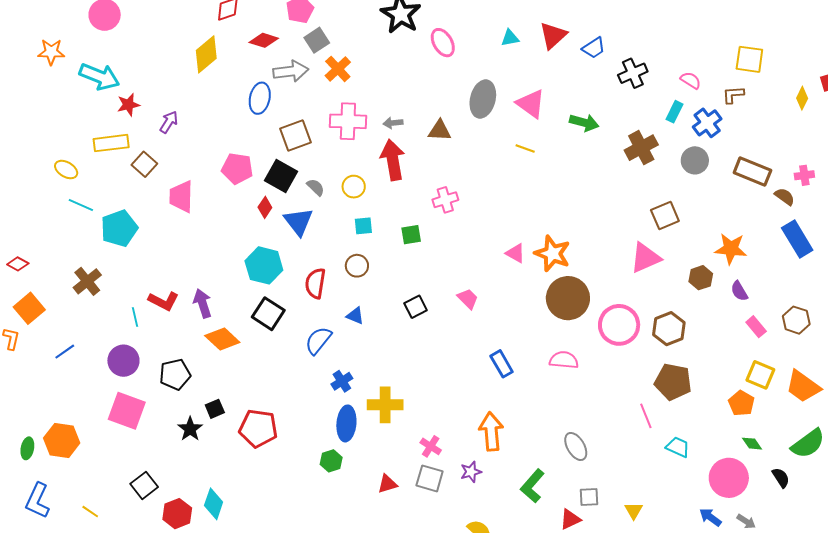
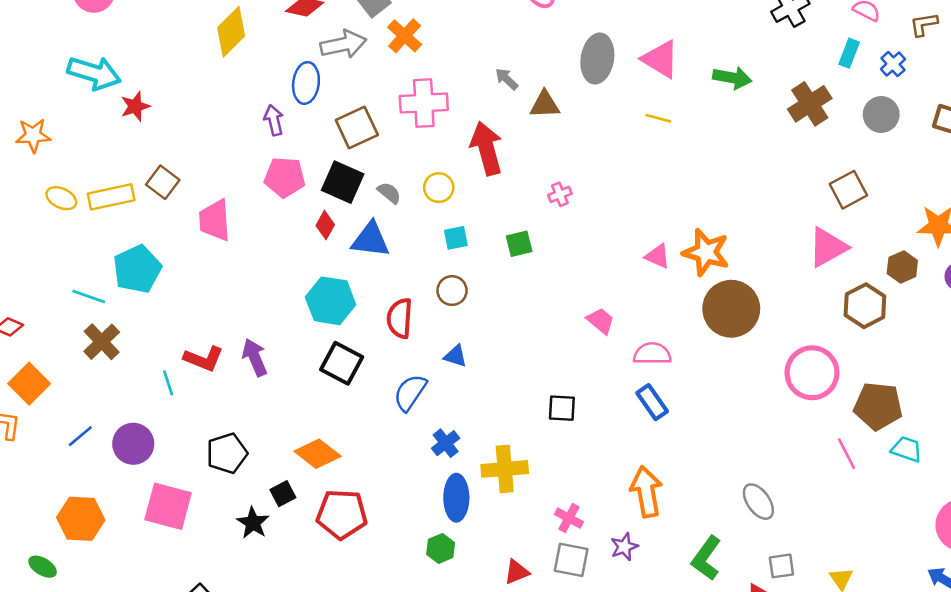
orange star: (51, 52) -> (33, 135), moved
purple arrow: (169, 122) -> (274, 120), moved, turned -40
gray arrow: (393, 123) -> (507, 79), moved, turned 54
blue cross: (707, 123) -> (893, 64), size x0.7
yellow rectangle: (111, 143) -> (111, 197), moved
pink cross: (445, 200) -> (560, 194), size x0.7
cyan line: (81, 205) -> (89, 296), moved
blue triangle: (298, 222) -> (371, 240), turned -40
black square: (416, 307) -> (562, 408), moved, turned 35
pink circle: (619, 325) -> (812, 373), moved
brown hexagon: (669, 329) -> (865, 306), moved
orange diamond: (222, 339) -> (318, 454), moved
pink semicircle: (564, 360) -> (652, 354), moved
purple circle: (123, 361) -> (133, 444), moved
orange hexagon: (62, 441) -> (81, 519), moved
cyan trapezoid: (678, 447) -> (907, 449), moved
green ellipse: (27, 448) -> (43, 567), turned -65

